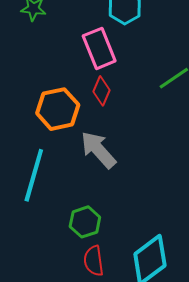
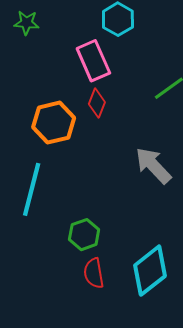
gray arrow: (98, 150) -> (153, 166), moved

